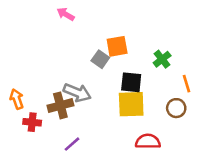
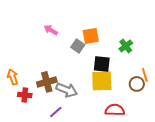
pink arrow: (66, 14) -> (51, 30), moved
orange line: (187, 84) -> (145, 75), moved
gray arrow: (77, 93) -> (67, 90), moved

